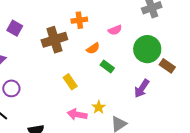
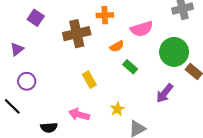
pink semicircle: (115, 30) -> (142, 29), size x1.5
pink arrow: (77, 115) -> (79, 114), moved

